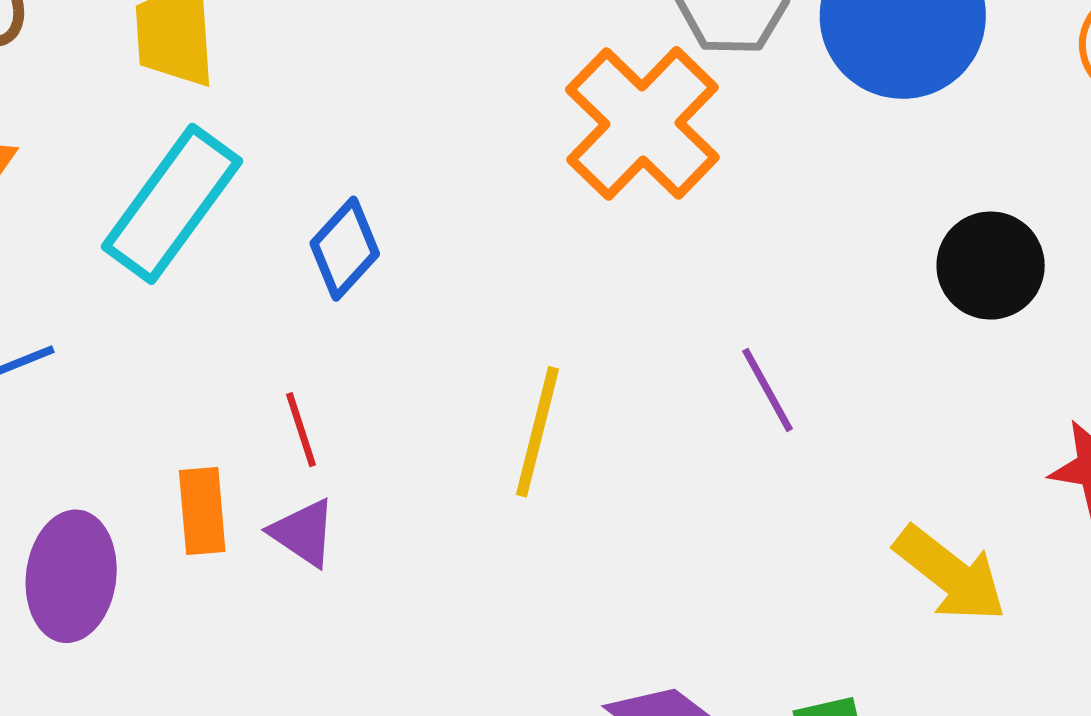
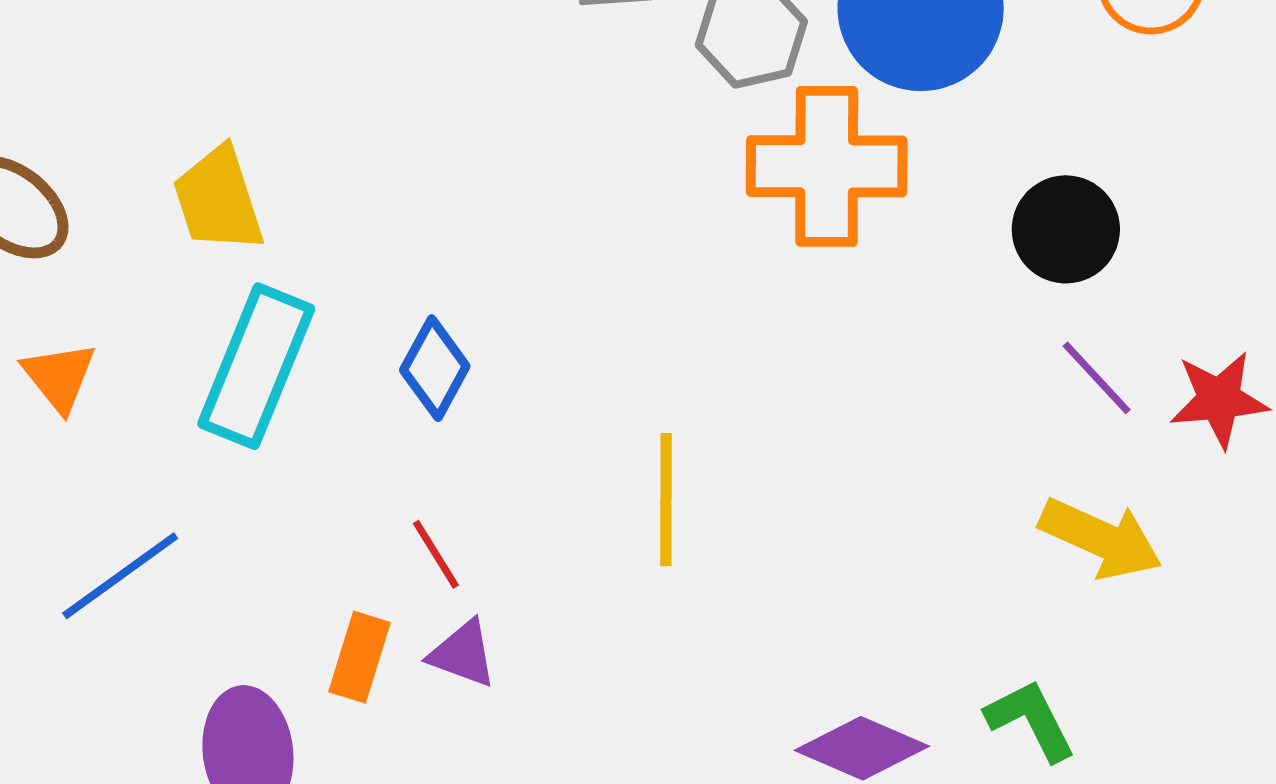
orange cross: (642, 123) -> (827, 166), moved, turned -30
purple line: (767, 390) -> (1097, 378), moved
orange rectangle: (202, 511) -> (359, 657), turned 36

